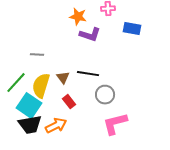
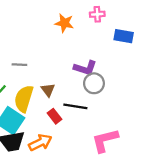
purple L-shape: (90, 35) -> (85, 68), moved
black line: (88, 74) -> (75, 106), moved
gray circle: (105, 95) -> (94, 83), moved

